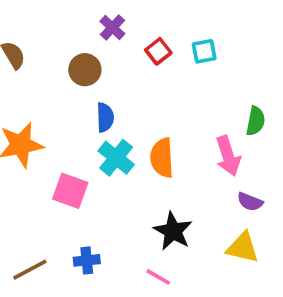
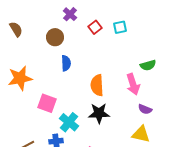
green semicircle: (255, 121) -> (148, 65), turned 63
cyan cross: (116, 158) -> (69, 122), moved
black star: (173, 231) -> (99, 113), moved, turned -30

